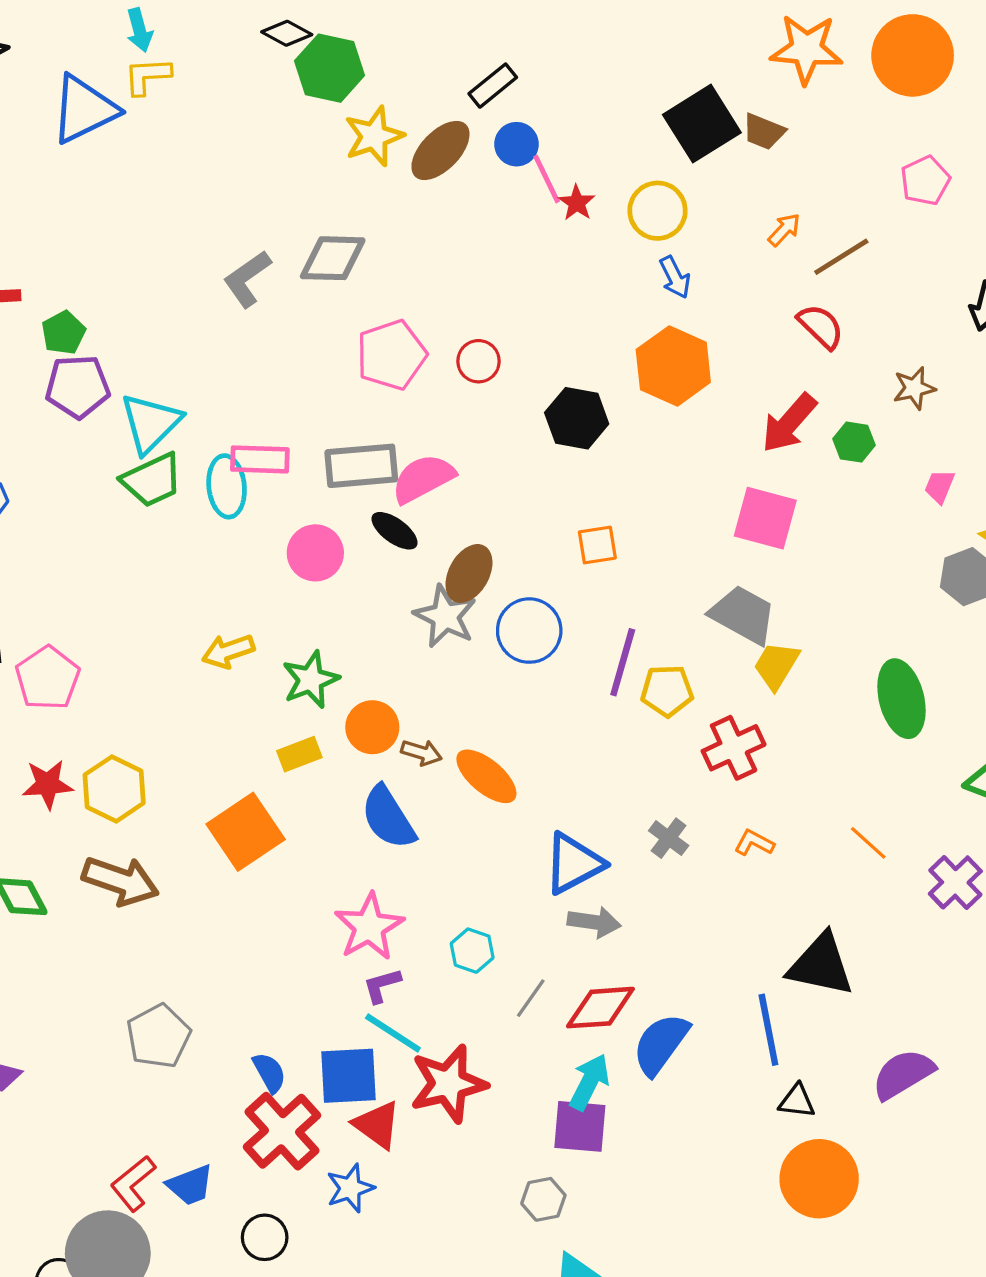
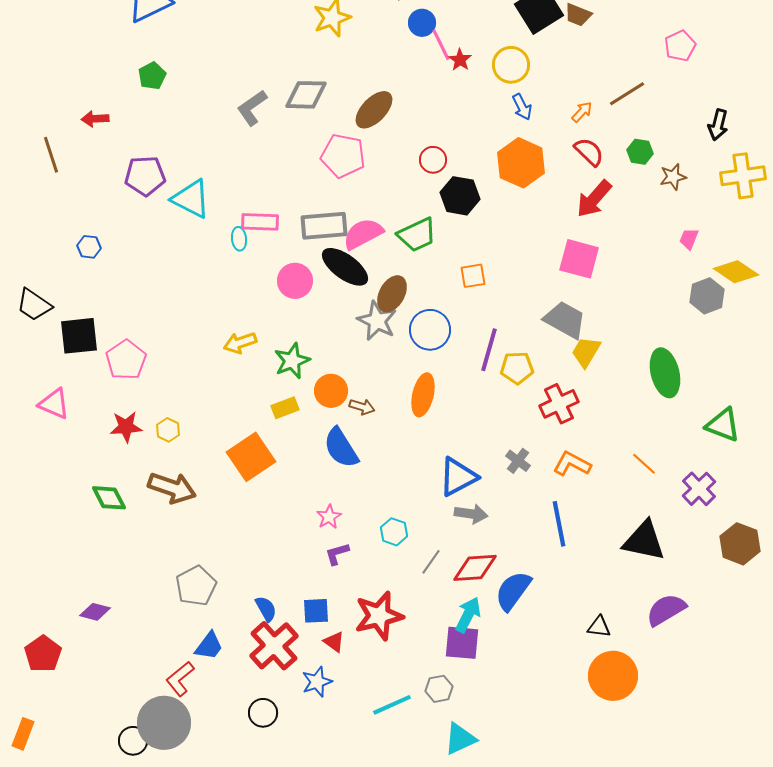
brown ellipse: (440, 151) -> (374, 110), moved
orange arrow: (784, 230) -> (582, 112), moved
red semicircle: (821, 326) -> (589, 152), moved
green pentagon: (63, 333) -> (152, 76), moved
pink pentagon: (391, 355) -> (343, 156), turned 30
red circle: (478, 361) -> (433, 160), moved
cyan triangle: (151, 423) -> (191, 199), turned -48
green hexagon: (854, 442) -> (640, 152), moved
green trapezoid: (152, 480) -> (417, 235), moved
cyan ellipse: (227, 486) -> (239, 239), size x0.6
black ellipse: (395, 531) -> (345, 267), size x1.6
orange ellipse: (486, 776) -> (423, 395), moved, turned 63
yellow hexagon: (114, 789) -> (168, 430), size x0.6
orange L-shape: (754, 843) -> (572, 464), size x1.5
pink star: (369, 927) -> (329, 517), size x0.6
black triangle: (821, 965) -> (644, 541), moved
blue line: (768, 1030) -> (559, 524), moved
cyan line: (393, 1033) -> (392, 705), moved, turned -57
blue square: (349, 1076) -> (316, 611), size x0.7
red triangle: (377, 1125) -> (334, 642), size x0.7
blue trapezoid: (190, 1185) -> (209, 646), moved, turned -32

